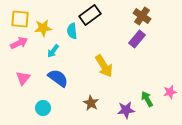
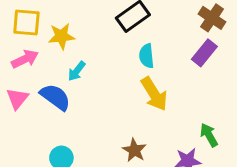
cyan semicircle: (72, 31) -> (147, 56), moved
pink triangle: (23, 78) -> (17, 99), moved
blue semicircle: (58, 78) -> (55, 97), moved
green arrow: (147, 99) -> (209, 135), moved

